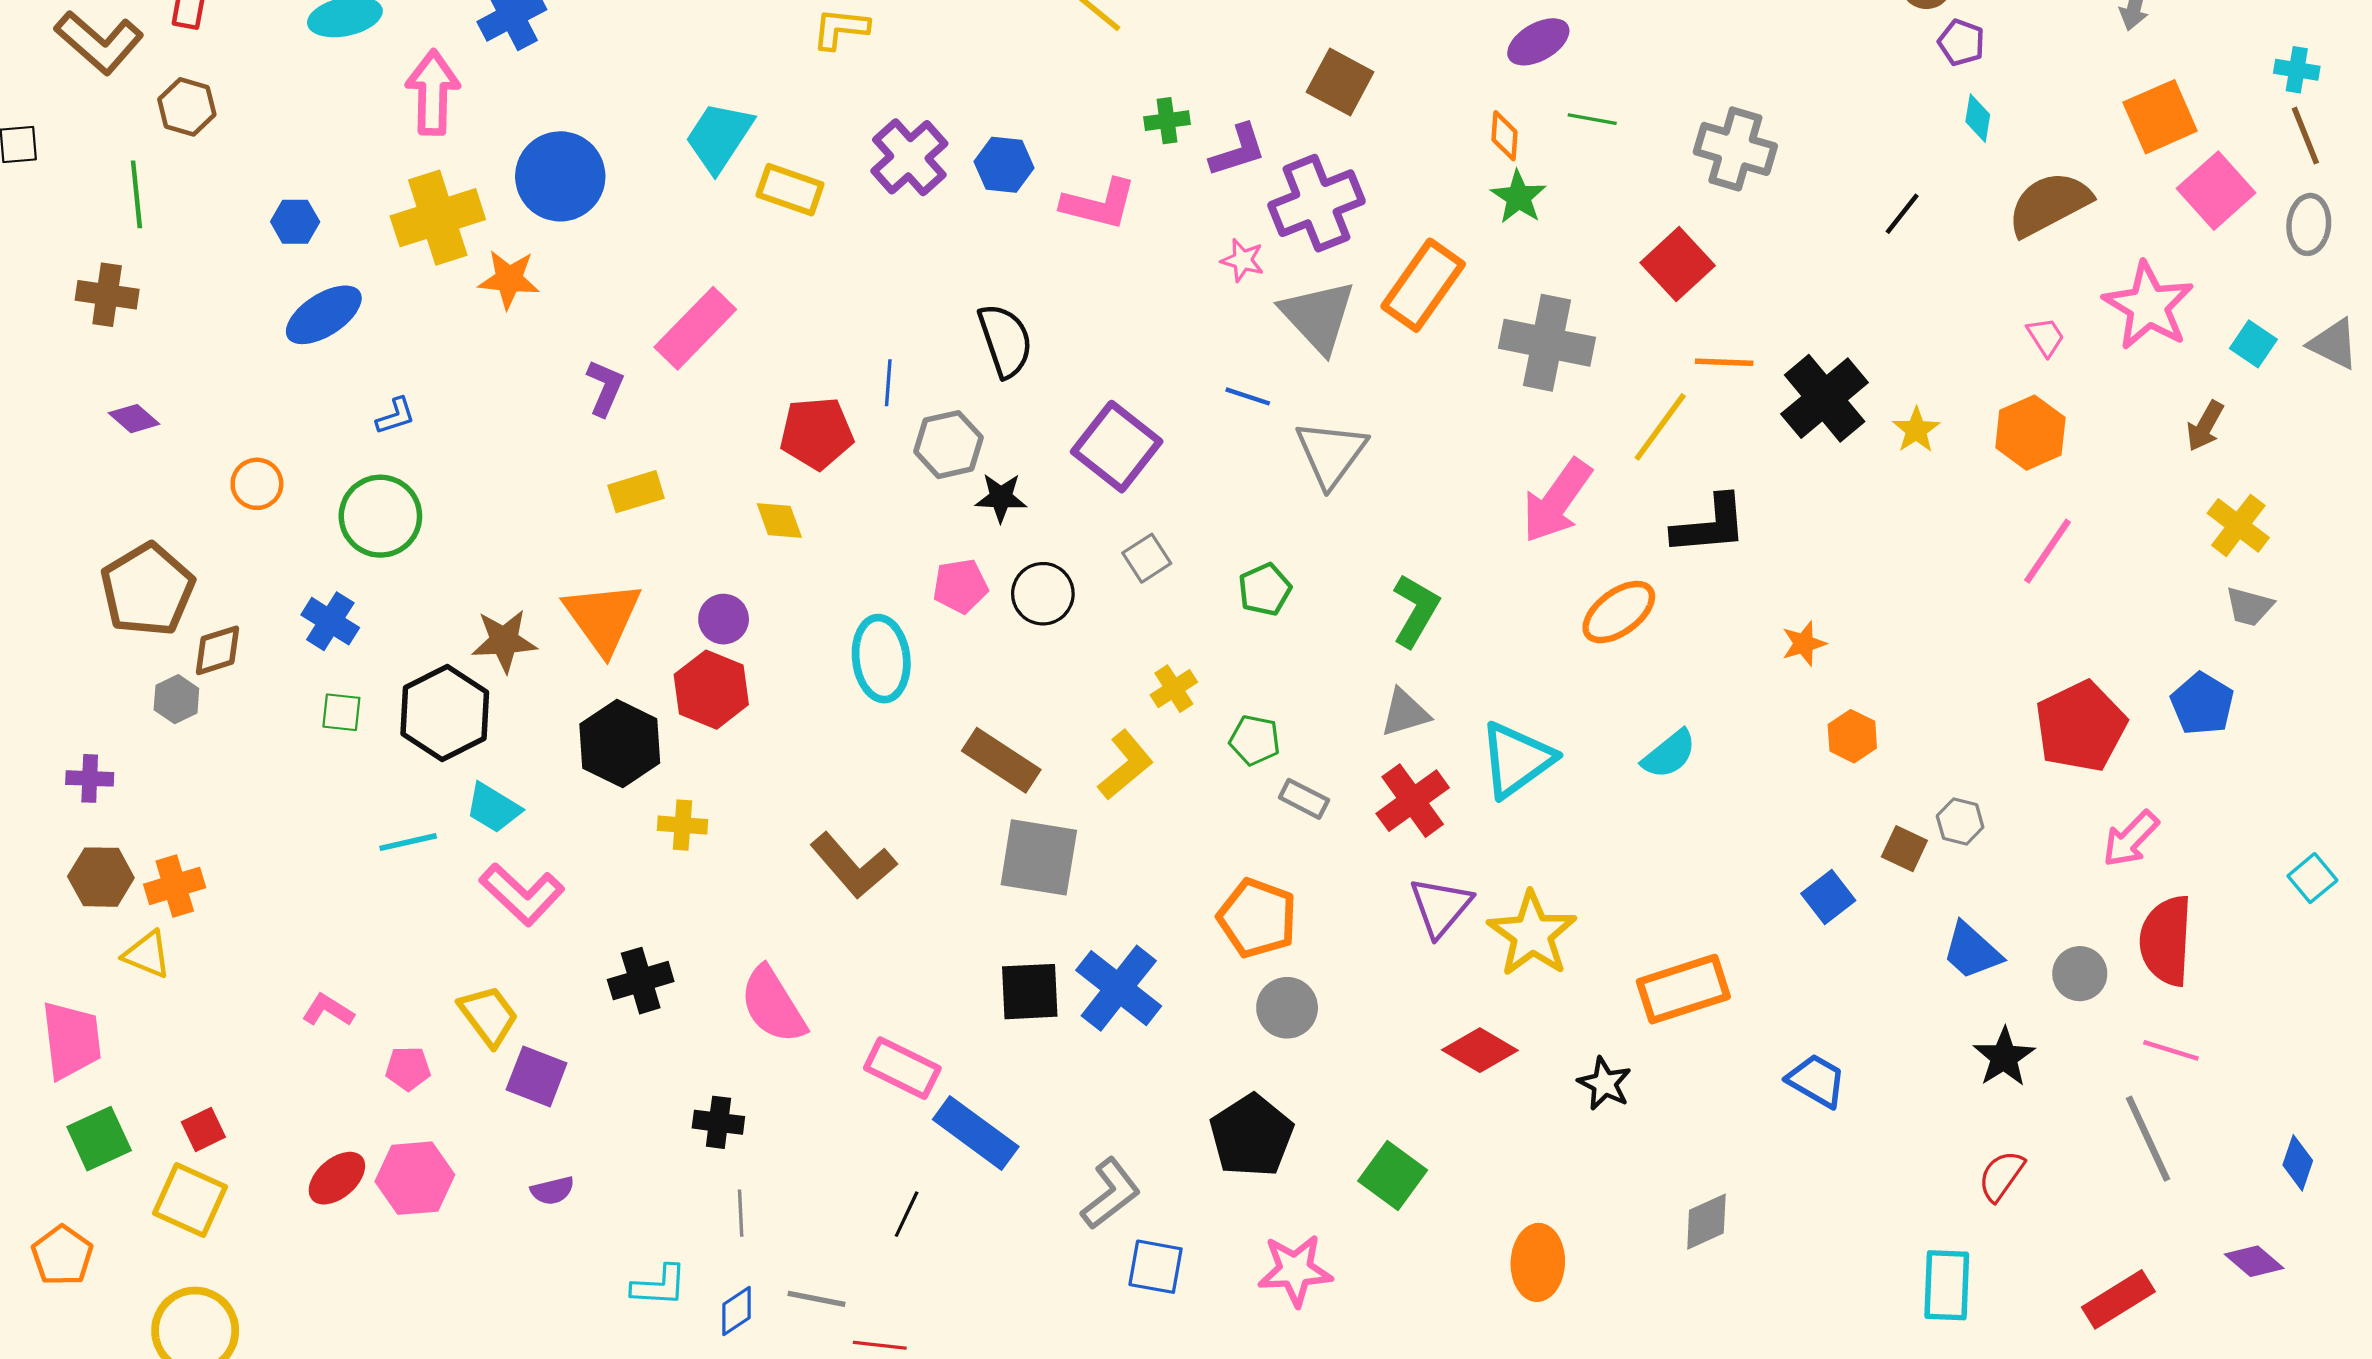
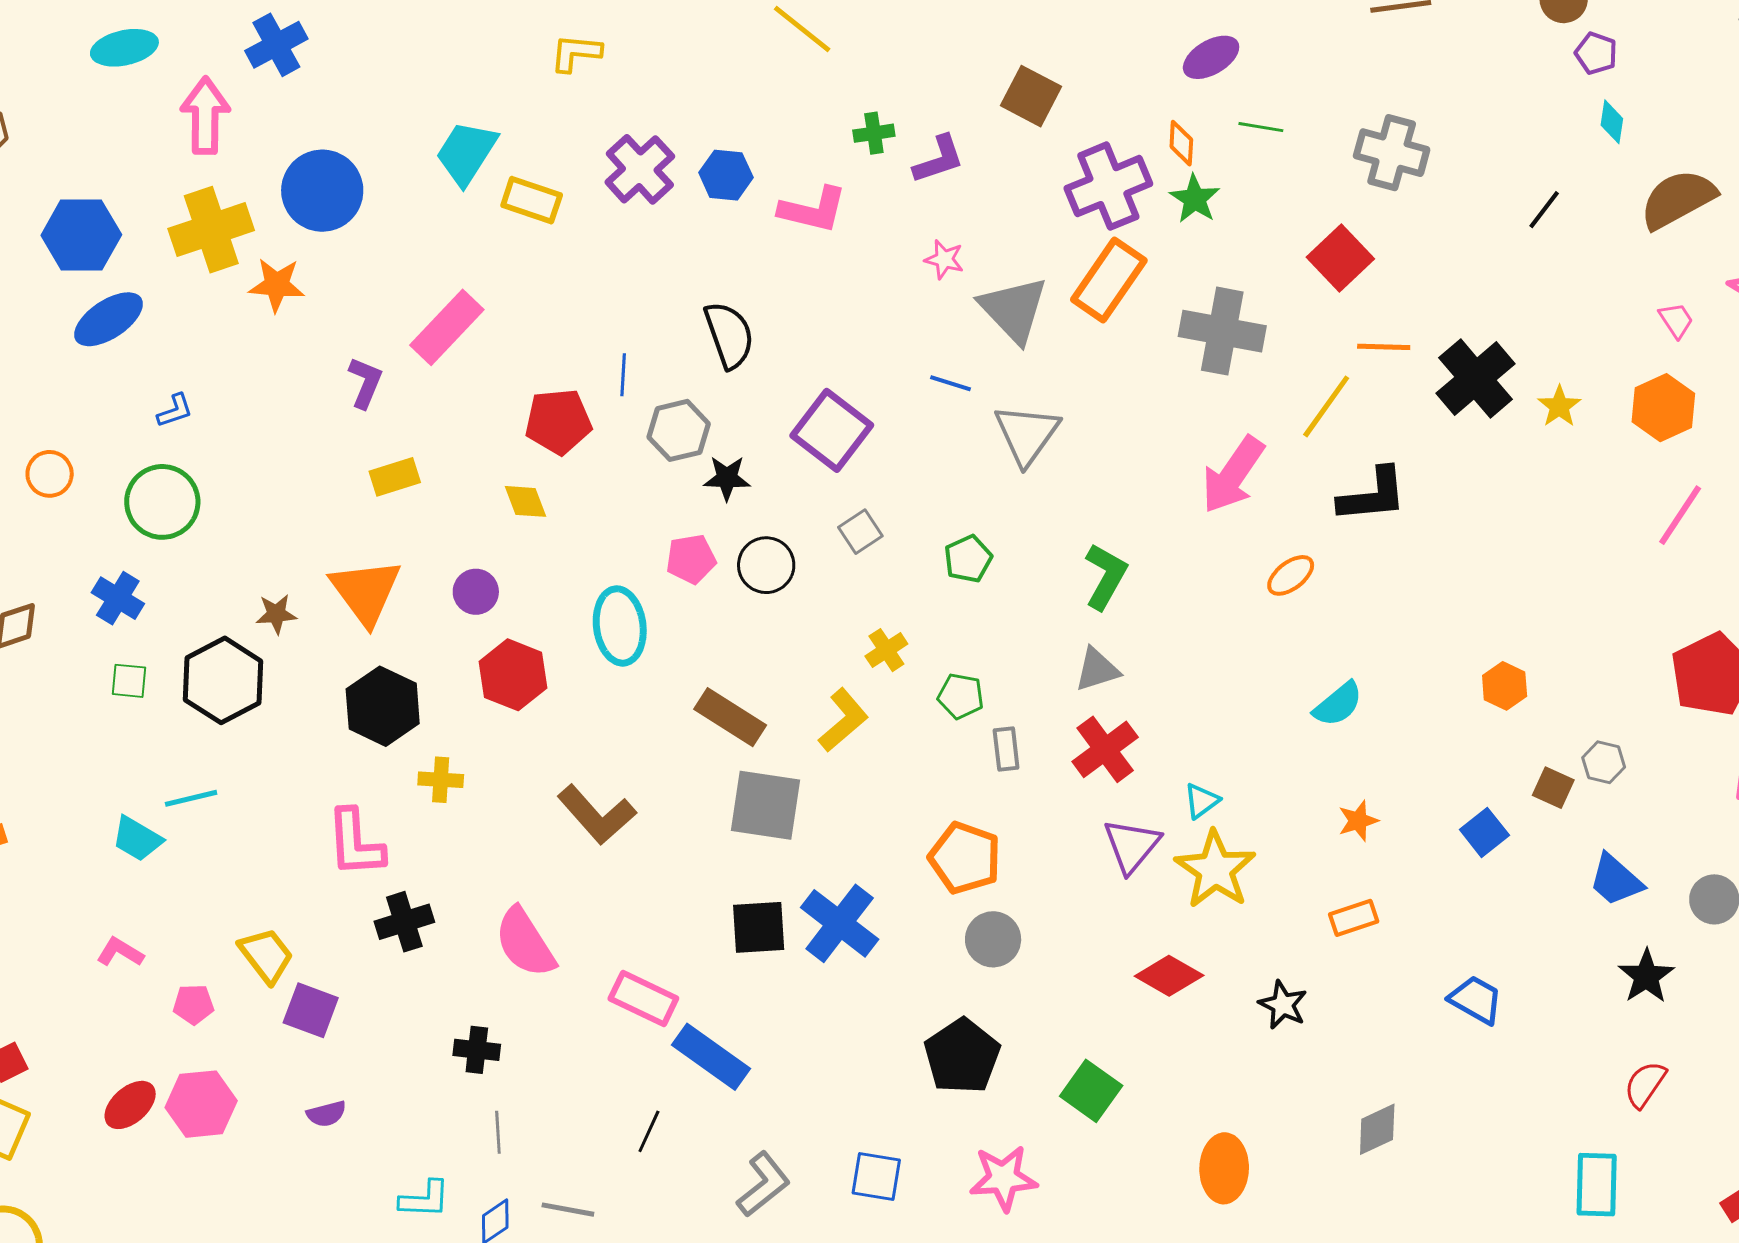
purple cross: (1316, 203) -> (1108, 186), moved
blue hexagon: (295, 222) -> (81, 235), size x1.8
orange ellipse: (1619, 612) -> (1291, 575), size x0.7
brown star: (504, 641) -> (276, 614), size x0.7
orange star: (1804, 644) -> (1358, 821), moved
red hexagon: (711, 690) -> (513, 675), moved
cyan triangle: (1516, 760) -> (1201, 801), moved, size x0.5
gray rectangle: (1304, 799) -> (1006, 749), turned 57
cyan trapezoid: (493, 808) -> (137, 839), moved
pink L-shape: (522, 894) -> (355, 843), moved, turned 44
orange rectangle: (1683, 989) -> (1354, 918), size x0.6
gray L-shape: (1111, 1194) -> (763, 1184), moved

